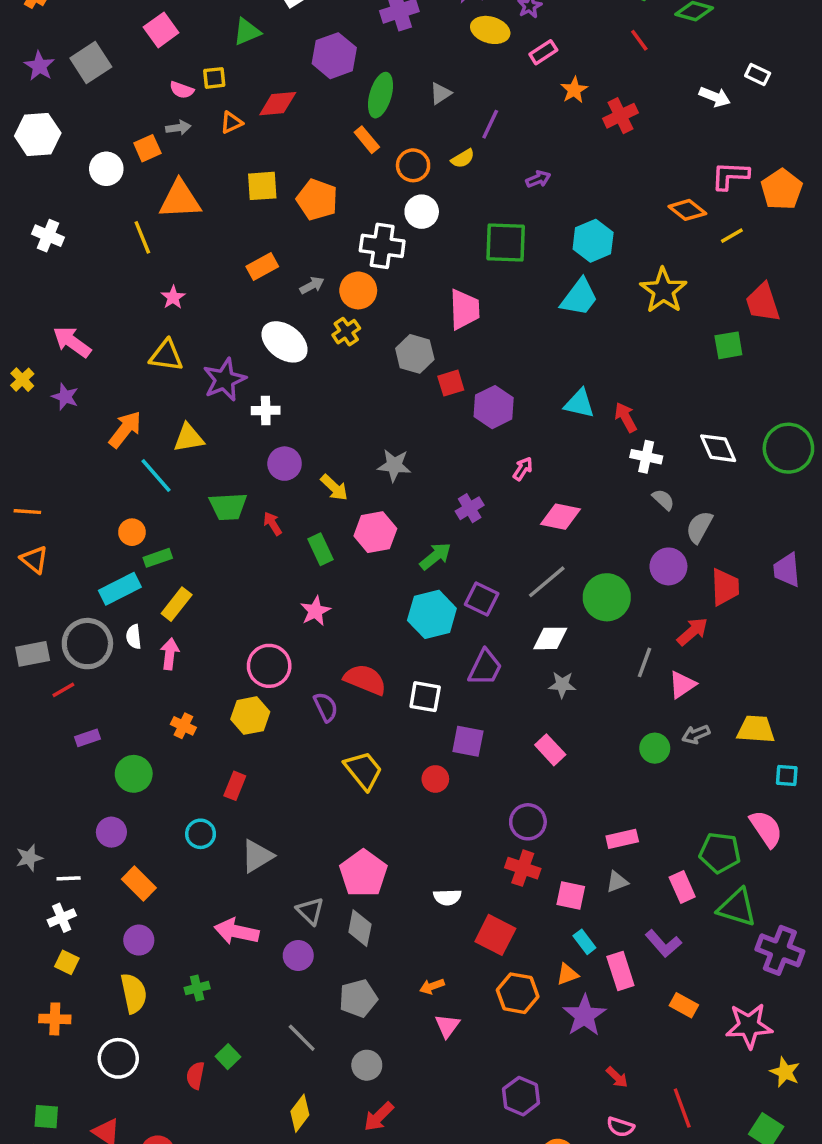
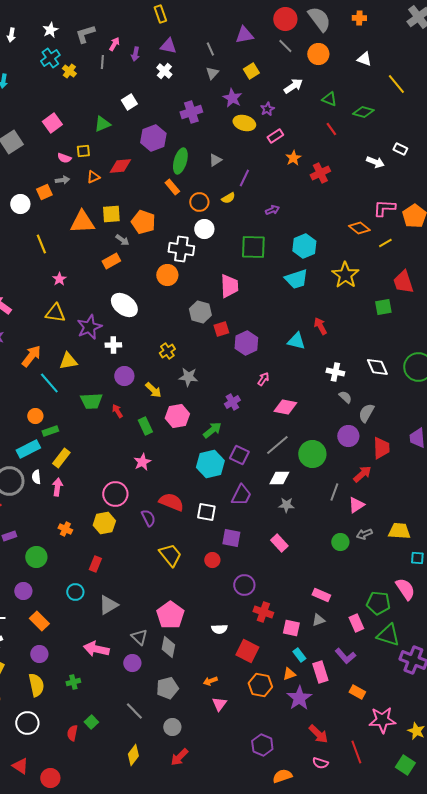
orange triangle: (180, 200) -> (82, 222), moved
gray arrow: (312, 285) -> (122, 240), moved, turned 64
cyan trapezoid: (579, 297) -> (296, 279), turned 35
yellow cross: (346, 332) -> (167, 351), moved
red arrow: (626, 417) -> (320, 326), moved
purple circle: (528, 822) -> (244, 585), moved
pink rectangle: (622, 839) -> (321, 595), turned 36
pink star: (749, 1026) -> (382, 720), moved
red arrow: (617, 1077) -> (318, 734), size x1.5

